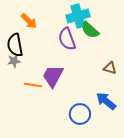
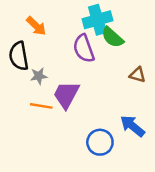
gray star: (14, 61) -> (39, 76), moved
brown triangle: (110, 68) -> (137, 75), moved

